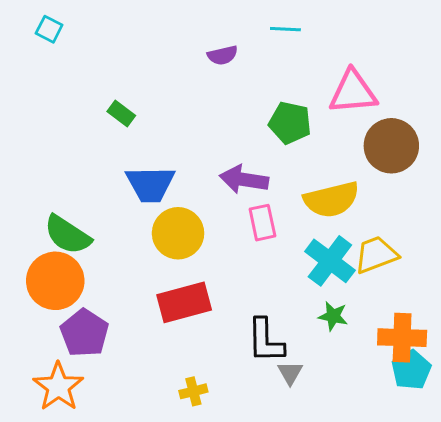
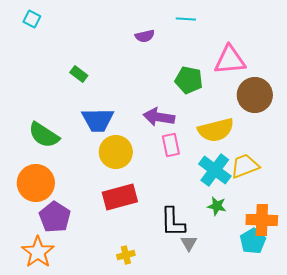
green semicircle: (68, 235) -> (44, 135), moved
cyan pentagon: (411, 370) -> (253, 241), moved

